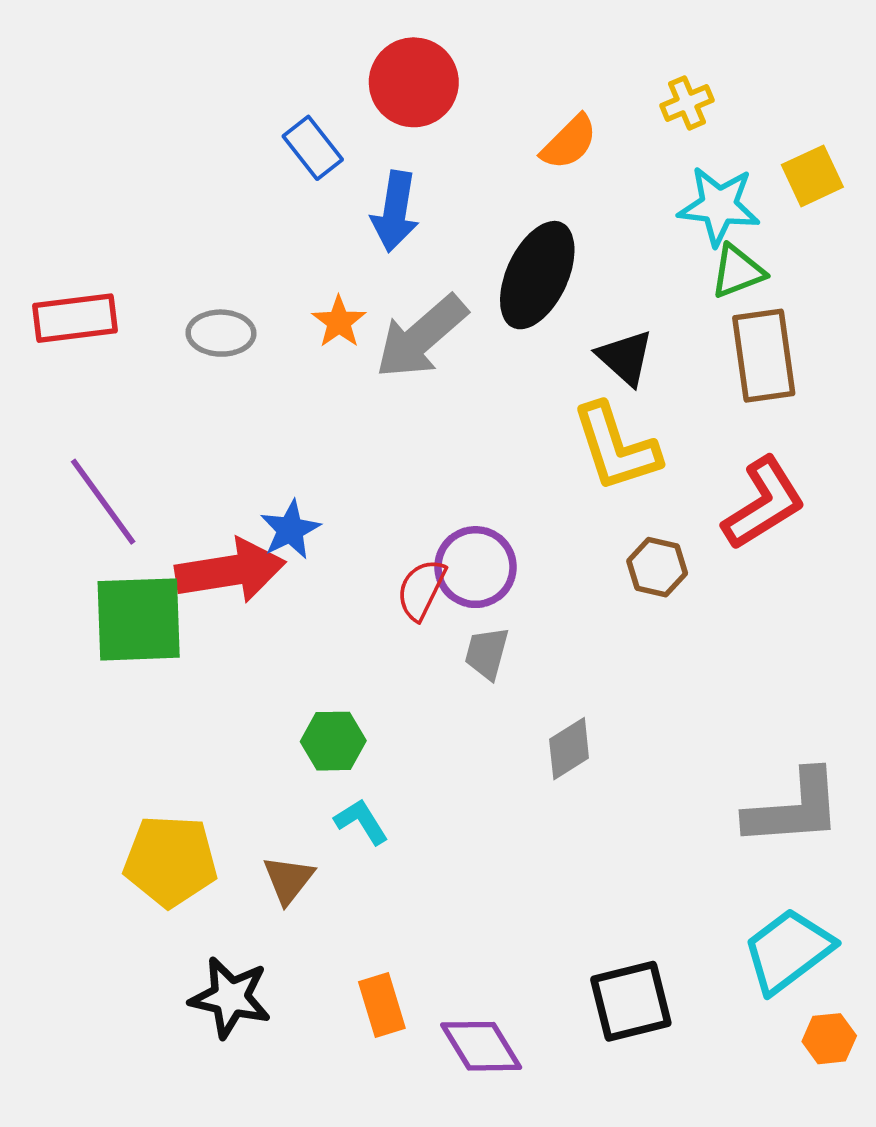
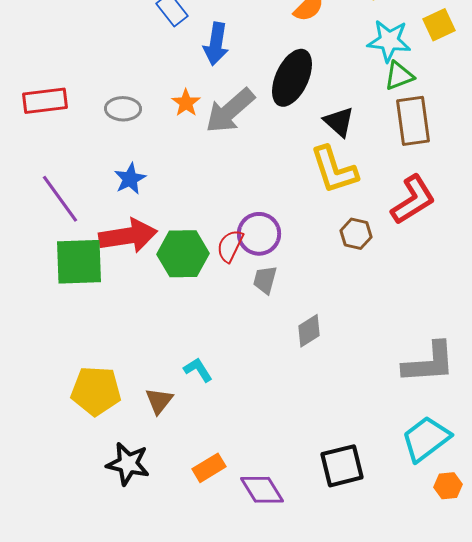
blue star: (290, 530) -> (130, 179), moved
green hexagon: (333, 741) -> (183, 254), moved, size x1.5
orange rectangle: (382, 1005) -> (209, 468), turned 76

